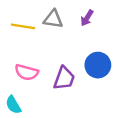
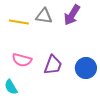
purple arrow: (87, 18) -> (72, 15), size x1.5
blue circle: (98, 65) -> (86, 68), moved

